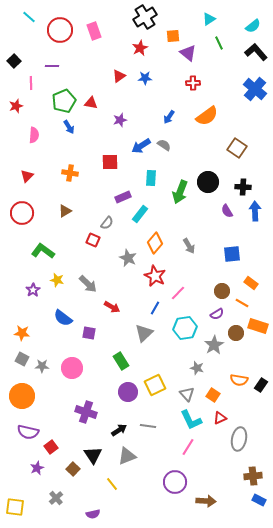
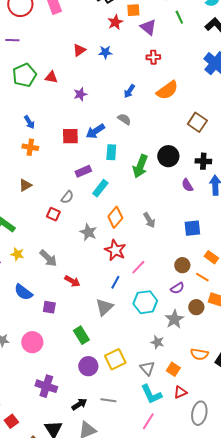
red star: (140, 48) -> (115, 22), moved
blue arrow: (69, 127) -> (29, 122), moved
blue arrow: (141, 146) -> (95, 131), moved

